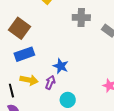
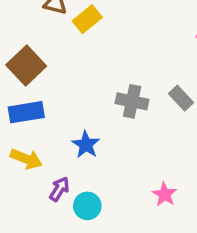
gray cross: (81, 17) -> (132, 101), moved
purple arrow: (50, 82) -> (59, 189), moved

